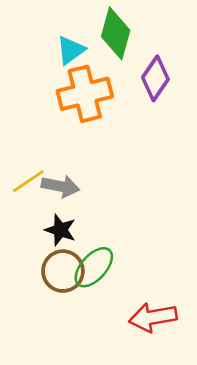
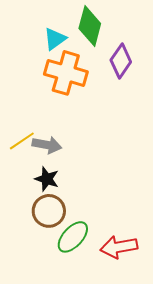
orange cross: (85, 94) -> (66, 73), turned 30
green ellipse: (94, 267) -> (73, 237), moved

